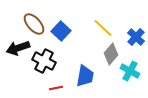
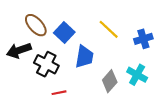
blue cross: (136, 37) -> (143, 39), turned 30
gray diamond: (111, 54) -> (110, 81), moved
blue trapezoid: (85, 76) -> (84, 57), moved

